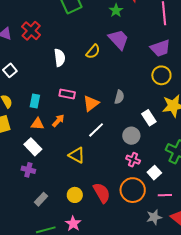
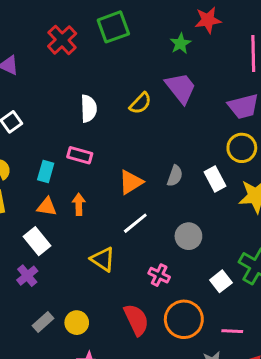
red cross: (31, 31) -> (62, 40), moved
pink rectangle: (67, 94) -> (80, 155), moved
white rectangle: (149, 118) -> (215, 179), moved
orange arrow: (58, 121) -> (79, 204), turned -48
pink cross: (133, 160) -> (159, 275), moved
purple cross: (28, 170) -> (27, 276), turned 32
white square: (154, 173) -> (221, 281), moved
yellow circle: (75, 195) -> (77, 323), moved

